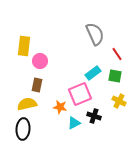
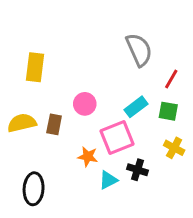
red line: (117, 54) -> (171, 79), turned 64
pink circle: (40, 61) -> (85, 104), moved
yellow semicircle: (27, 104) -> (22, 123), moved

